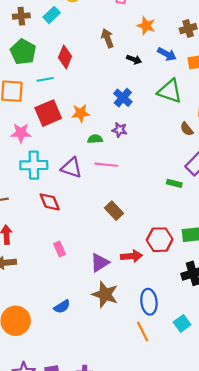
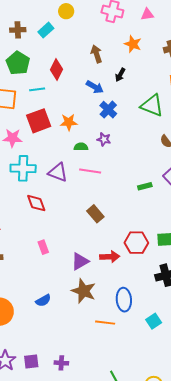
blue arrow: (167, 54) -> (95, 87), moved
black arrow: (134, 59) -> (120, 75), turned 96
green rectangle: (174, 183) -> (145, 186), moved, turned -32
orange line: (143, 332) -> (105, 323), moved, turned -60

